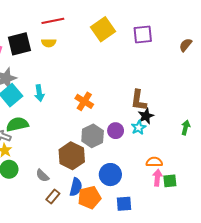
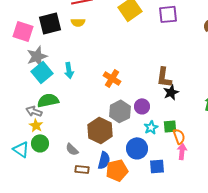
cyan star: (139, 127) -> (151, 127), moved
orange semicircle: (154, 162) -> (179, 136), turned 70
green square: (170, 181) -> (170, 126), moved
brown rectangle: (53, 196) -> (82, 169), turned 56
blue square: (124, 204) -> (157, 166), moved

